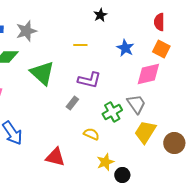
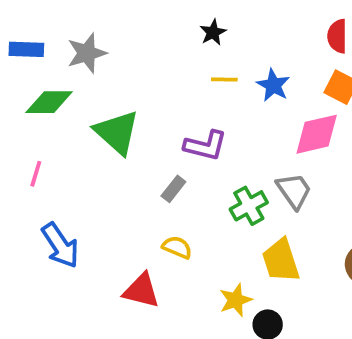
black star: (100, 15) -> (213, 32), moved
yellow line: (80, 45) -> (224, 80), moved
yellow trapezoid: (145, 132) -> (281, 260), moved, turned -50
yellow semicircle: (91, 134) -> (177, 247), moved

